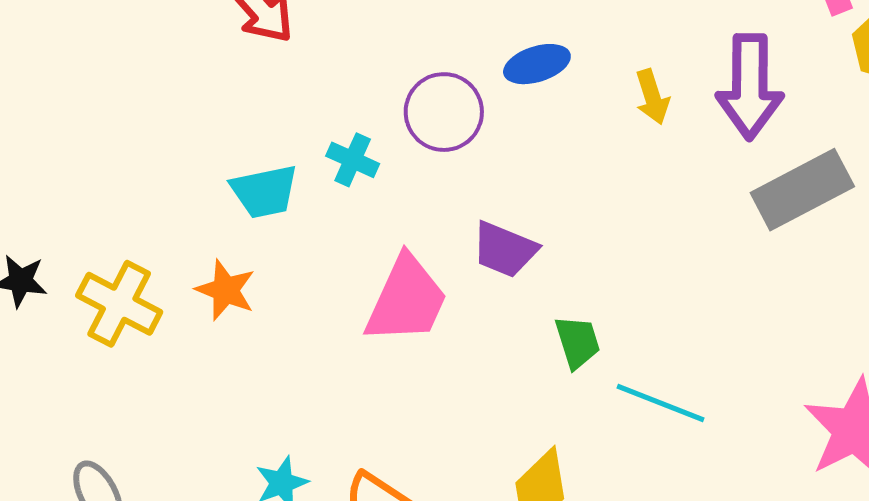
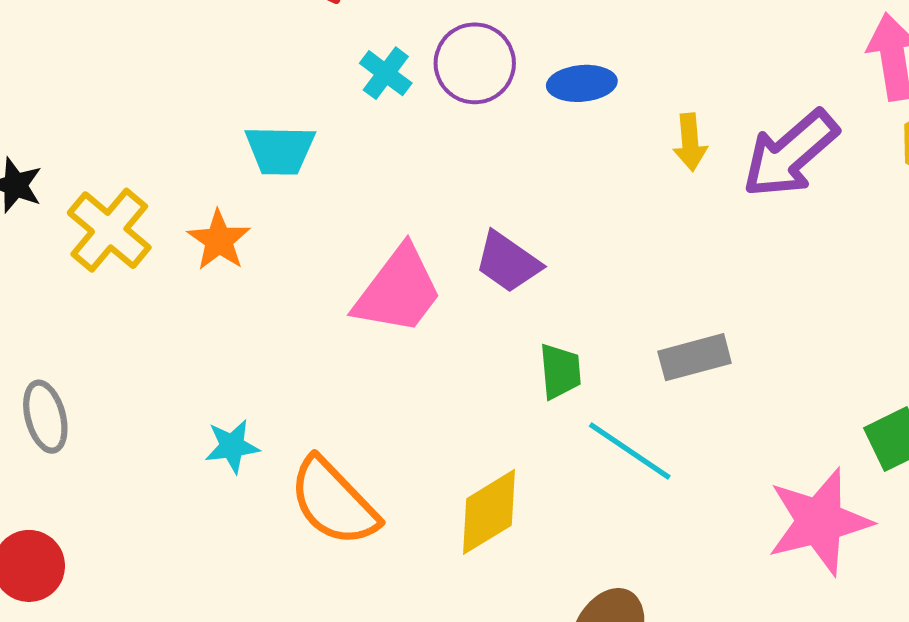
purple arrow: (750, 87) -> (790, 154), turned 36
purple circle: (444, 112) -> (475, 63), moved
cyan cross: (353, 160) -> (386, 73), moved
gray rectangle: (802, 190) -> (695, 357), moved, size x0.7

